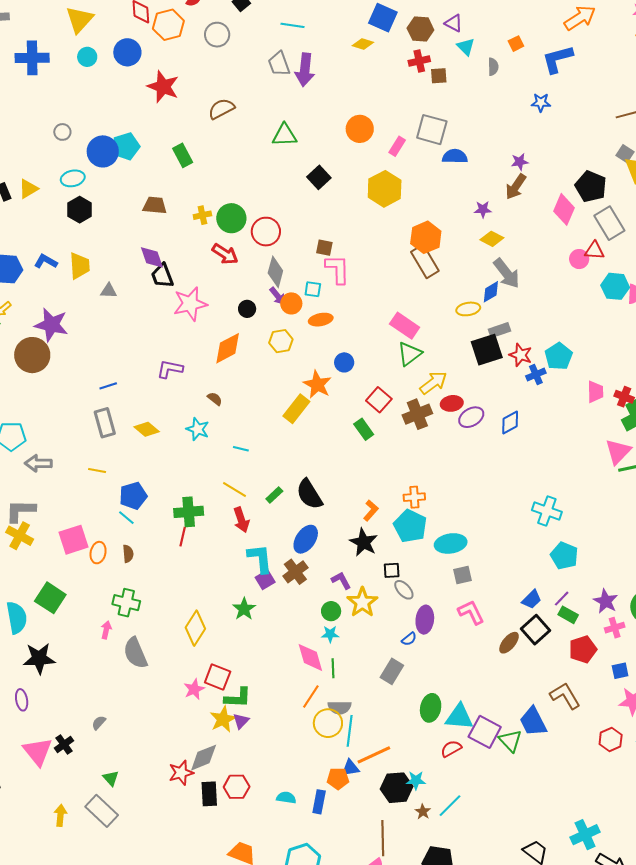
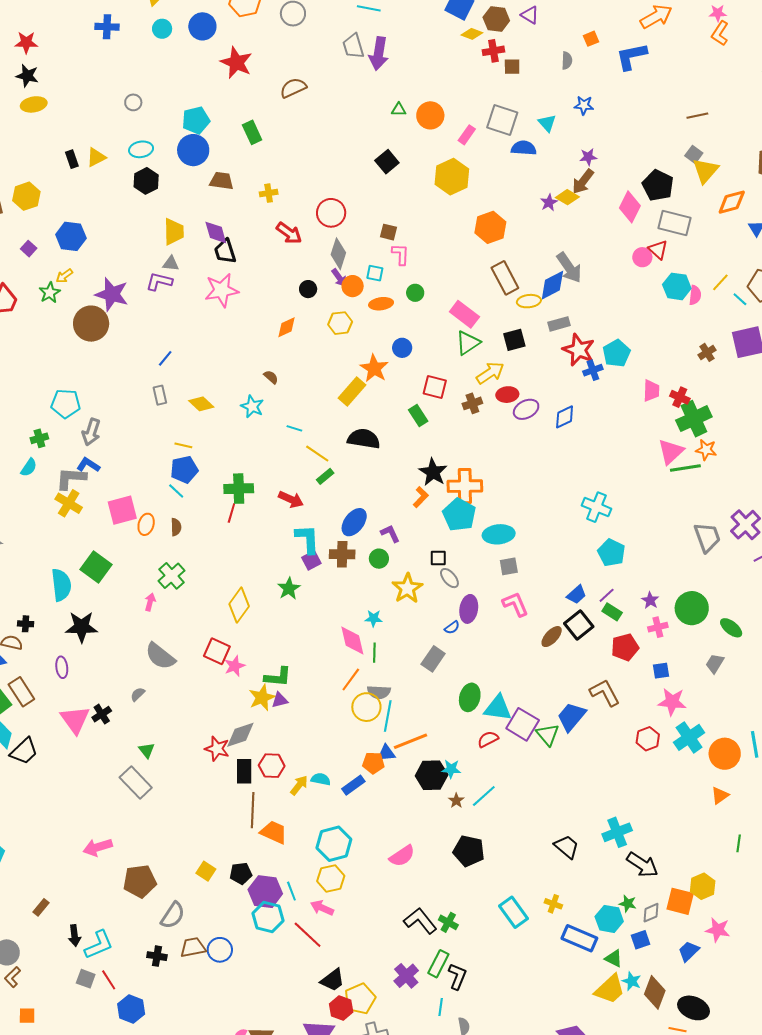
yellow diamond: (363, 44) -> (472, 34), moved
cyan triangle: (466, 47) -> (547, 123), moved
blue cross: (32, 58) -> (107, 27), size x0.7
blue star: (541, 102) -> (584, 105), moved
green triangle: (284, 135) -> (399, 110), moved, size x0.6
blue circle: (103, 151) -> (193, 150), moved
purple star: (483, 209) -> (549, 203), turned -30
green circle: (231, 218) -> (415, 293), moved, size x0.6
gray rectangle: (609, 223) -> (675, 223), turned -48
yellow diamond: (492, 239) -> (567, 197), moved
red triangle: (594, 251) -> (658, 250), turned 35
blue L-shape: (46, 261) -> (88, 465), moved
brown rectangle: (425, 261) -> (505, 278), moved
yellow trapezoid: (80, 266) -> (174, 232), moved
pink L-shape: (338, 269) -> (401, 254), size x0.7
blue diamond: (491, 292) -> (552, 285), size x1.4
pink star: (190, 304) -> (222, 290), moved
orange diamond: (228, 348) -> (287, 327), size x0.7
black square: (487, 350) -> (514, 340), moved, size x0.7
red star: (521, 355) -> (579, 350), size x1.4
purple L-shape: (170, 369) -> (159, 282), moved
blue line: (108, 386) -> (165, 358), turned -36
red square: (379, 400) -> (435, 387), turned -30
brown cross: (417, 414) -> (472, 403), size x0.7
gray rectangle: (105, 423) -> (160, 395), size x0.7
gray arrow: (38, 463) -> (91, 432), turned -76
yellow line: (97, 470) -> (183, 445), moved
yellow line: (234, 490) -> (317, 454), moved
black semicircle: (309, 494) -> (364, 439), moved, turned 128
orange cross: (414, 497) -> (465, 486), size x1.6
red arrow: (241, 520) -> (291, 499), turned -50
black star: (364, 542) -> (433, 472), moved
brown cross: (295, 572) -> (342, 554), turned 35
purple L-shape: (341, 580) -> (390, 534), moved
purple star: (606, 601) -> (650, 600), size x0.7
green cross: (126, 603) -> (172, 576), turned 32
green circle: (331, 611) -> (379, 559), moved
gray semicircle: (135, 653) -> (160, 656), moved, turned -32
red square: (218, 677) -> (217, 651), moved
purple triangle: (241, 721) -> (280, 700), turned 30
blue trapezoid: (533, 722) -> (571, 717), turned 64
red star: (181, 773) -> (217, 749), turned 30
blue rectangle: (319, 802) -> (353, 785), turned 40
yellow arrow: (60, 815) -> (299, 785), moved, turned 30
brown line: (383, 838) -> (253, 810), moved

